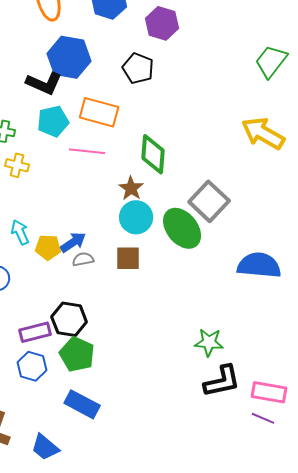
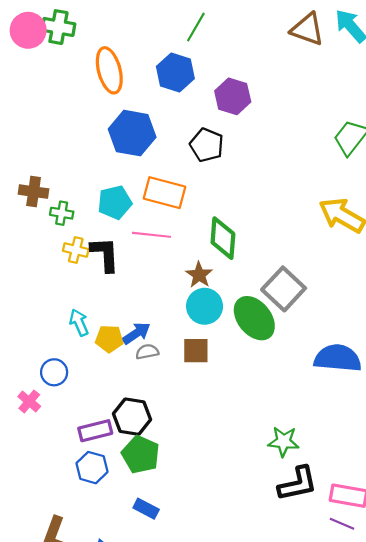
black L-shape: (44, 83) -> (105, 254), moved, turned -117
blue rectangle: (82, 404) -> (146, 509), size x0.7

